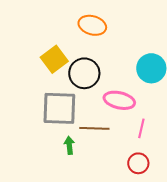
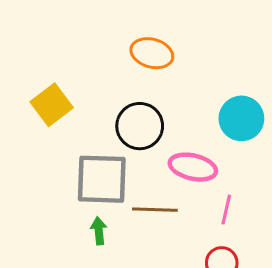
yellow square: (54, 59) -> (52, 105), moved
green arrow: (69, 145) -> (99, 231), moved

